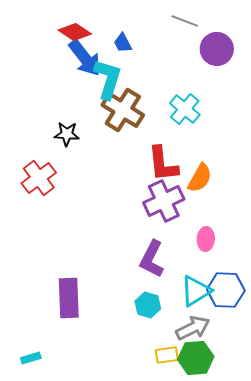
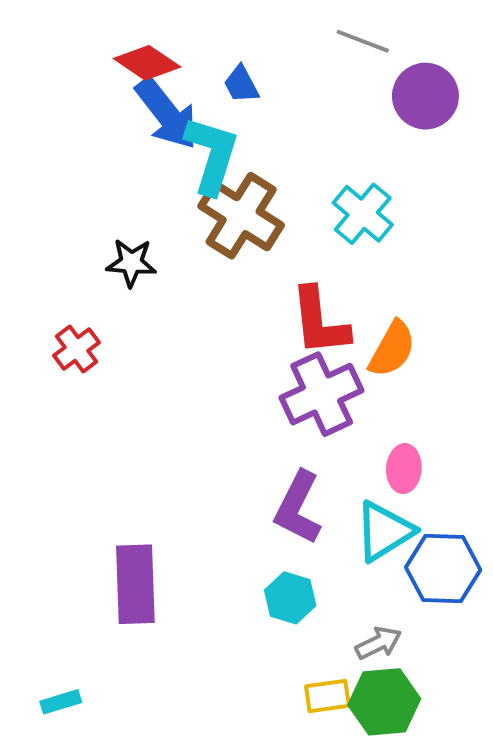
red cross: (39, 178) -> (76, 349), size x0.7
cyan triangle: (196, 291) -> (384, 531), moved
gray arrow: (193, 328) -> (378, 643), size x0.7

